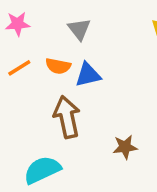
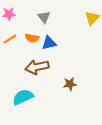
brown arrow: (67, 117) -> (37, 67), turned -90

